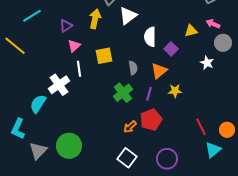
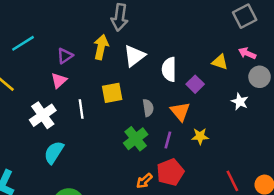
white triangle: (128, 16) -> (134, 56), moved
yellow triangle: (191, 31) -> (220, 62), turned 32
pink triangle: (74, 46) -> (59, 81), moved
orange triangle: (159, 71) -> (180, 111), turned -30
white cross: (59, 85) -> (43, 115), moved
cyan semicircle: (38, 104) -> (54, 152), moved

